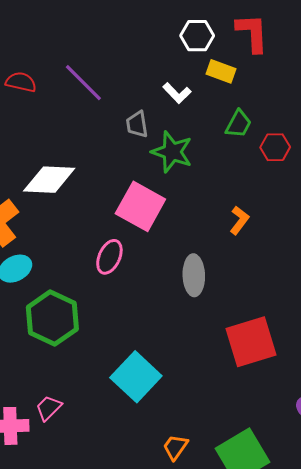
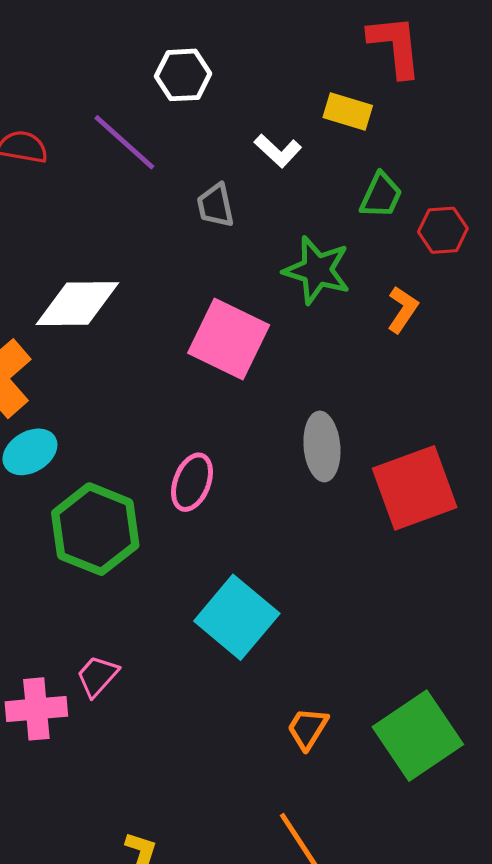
white hexagon: (197, 36) -> (183, 75), moved
green star: (172, 152) -> (317, 270), moved
orange L-shape: (239, 220) -> (403, 309), moved
pink ellipse: (109, 257) -> (192, 482), moved
red square: (251, 342) -> (415, 488), moved

